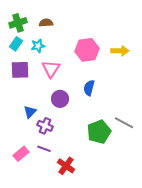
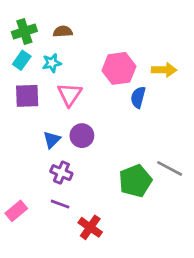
blue semicircle: (89, 88) -> (138, 97), moved
blue triangle: (30, 112) -> (52, 140), moved
pink rectangle: (21, 154) -> (16, 211), moved

